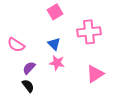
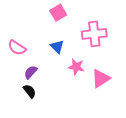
pink star: (57, 63) -> (76, 67), moved

